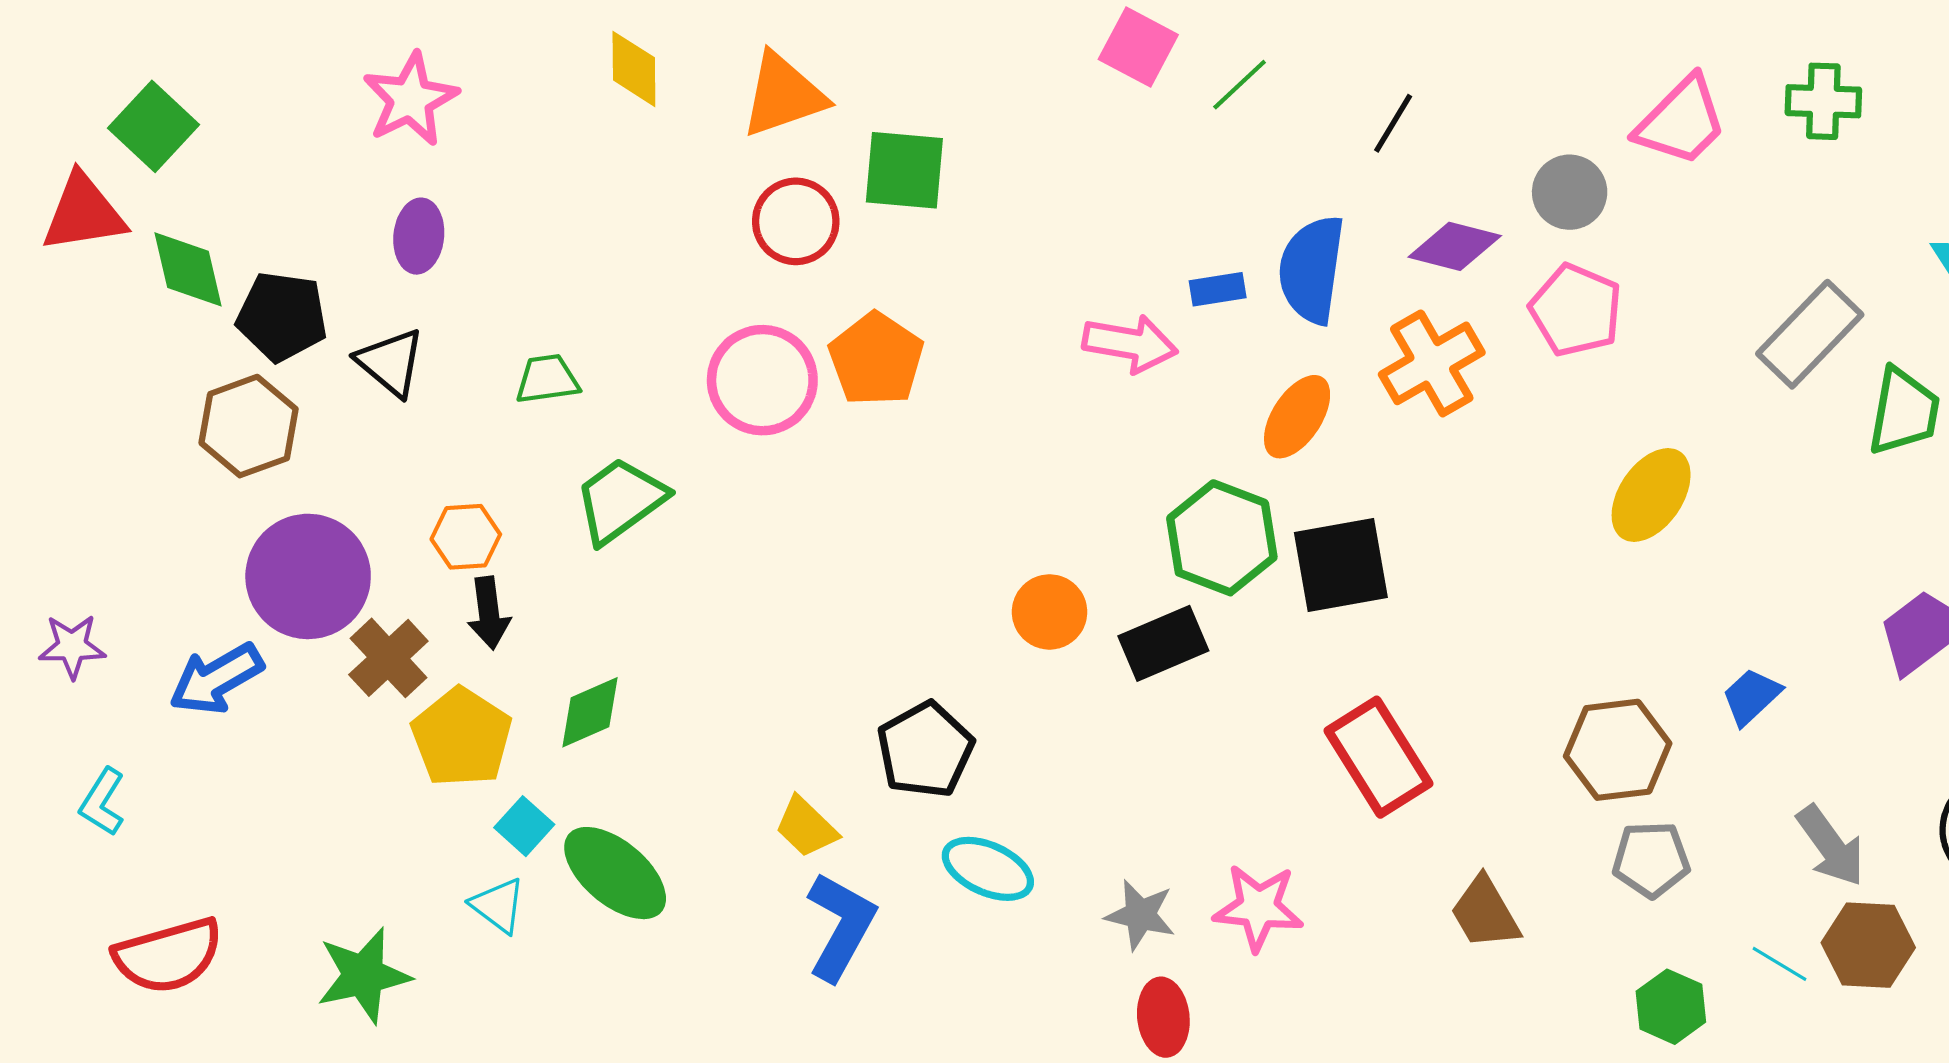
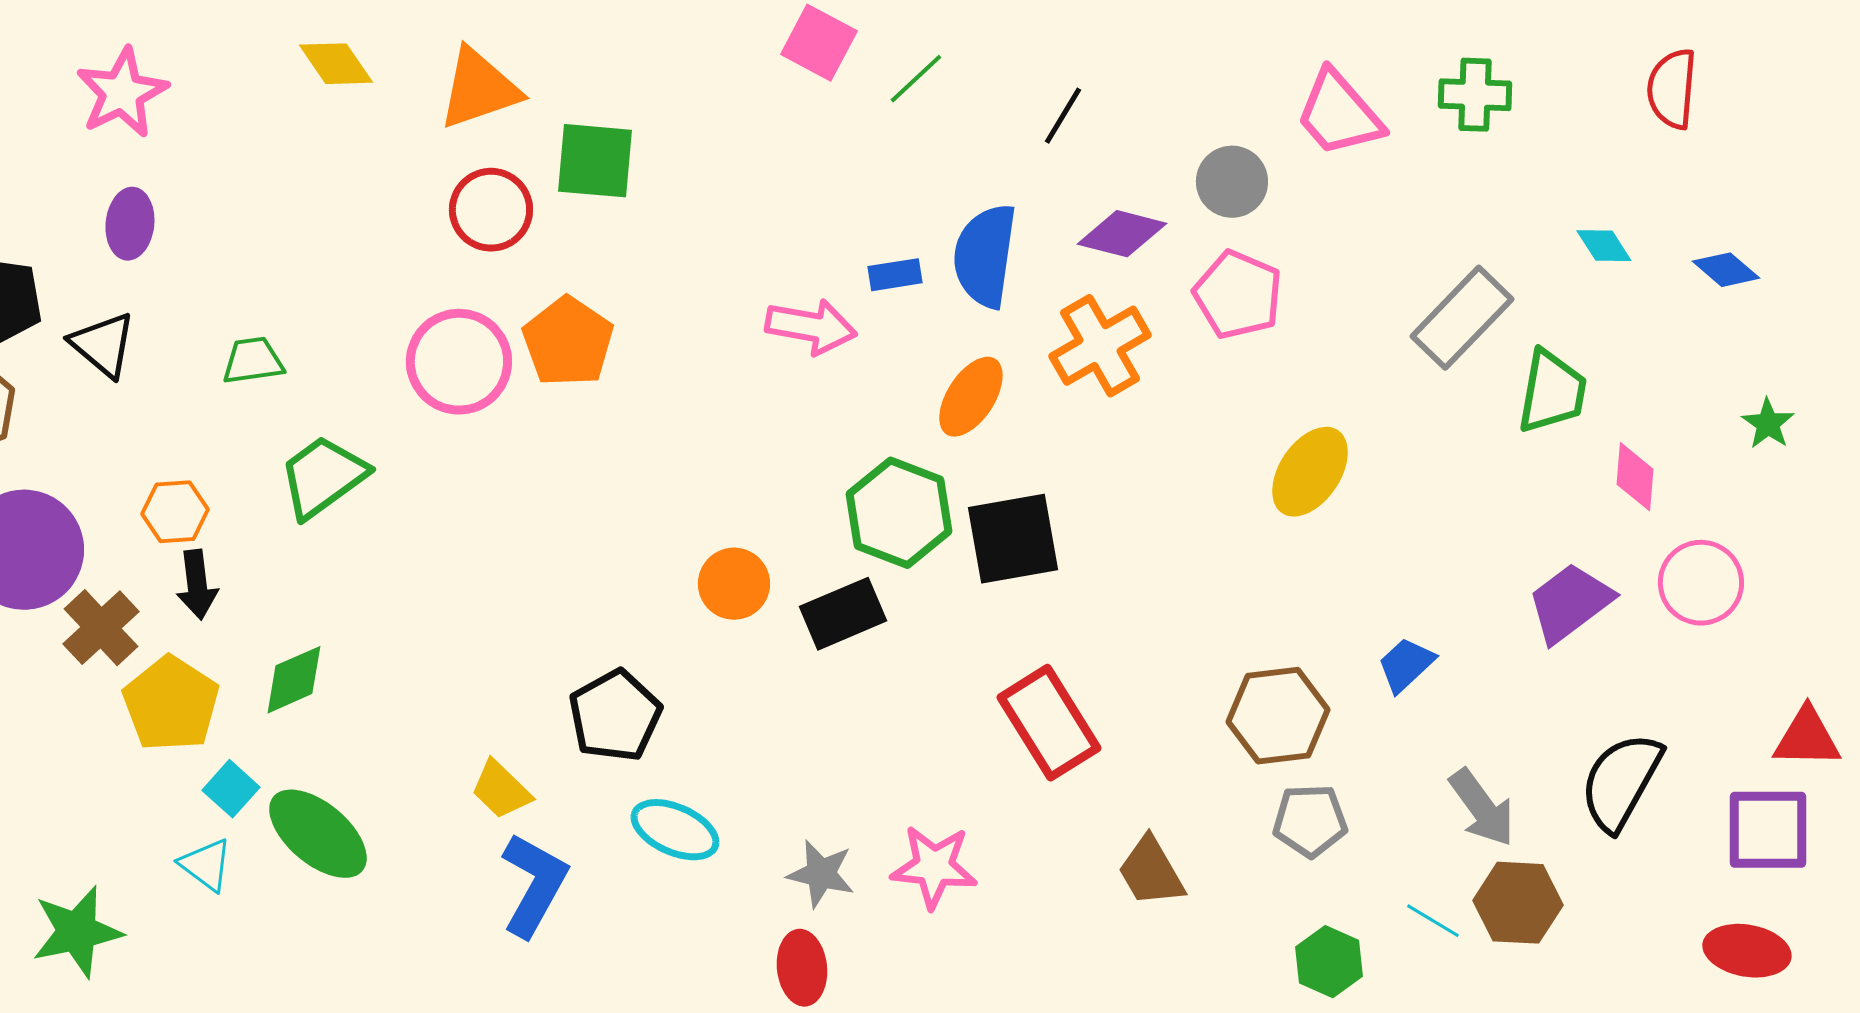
yellow diamond: (634, 69) -> (336, 64), turned -34
pink trapezoid: (1681, 121) -> (1339, 114), turned 94
red ellipse: (1163, 1017) -> (802, 968), moved

